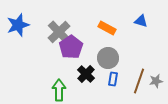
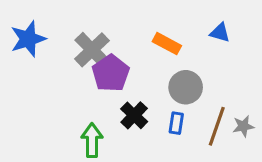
gray circle: (108, 58) -> (186, 87), moved

